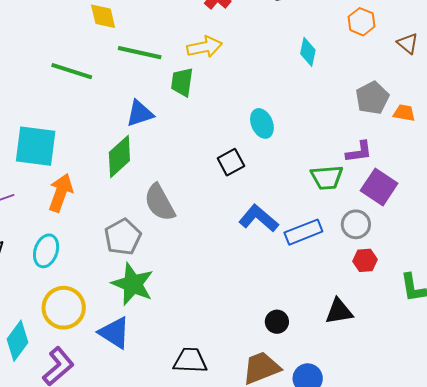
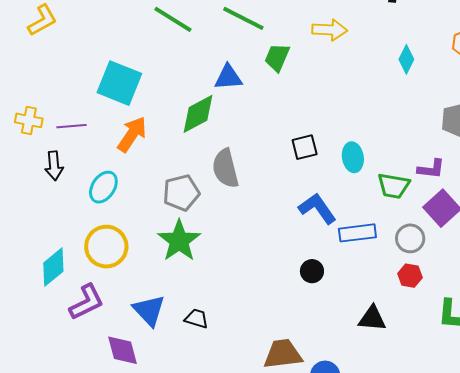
yellow arrow: (205, 47) -> (330, 30), moved
cyan ellipse: (262, 123) -> (353, 157), moved
black circle: (277, 322) -> (312, 271), moved
blue triangle: (114, 333) -> (149, 310), moved
black trapezoid: (190, 361) -> (197, 318), moved, size x0.7

